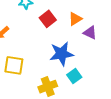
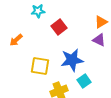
orange triangle: (75, 19) -> (101, 22), moved
yellow square: (14, 65) -> (40, 66), moved

